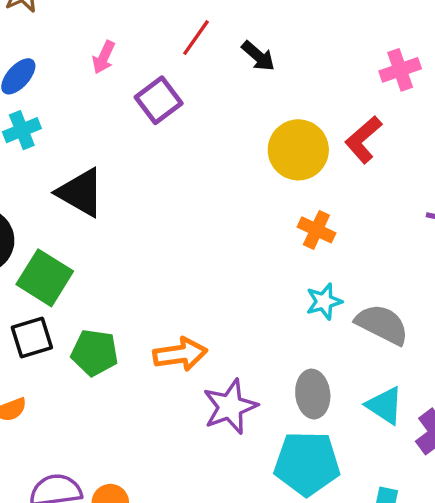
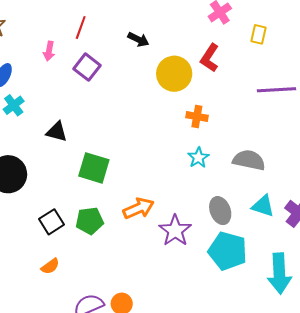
red line: (196, 38) -> (81, 28), moved
black arrow: (258, 56) -> (138, 39), moved
black triangle: (81, 193) -> (57, 132), size x0.7
green square: (45, 278) -> (94, 168), moved
cyan star: (324, 301) -> (198, 158), moved
cyan pentagon: (307, 463) -> (228, 251), turned 30

